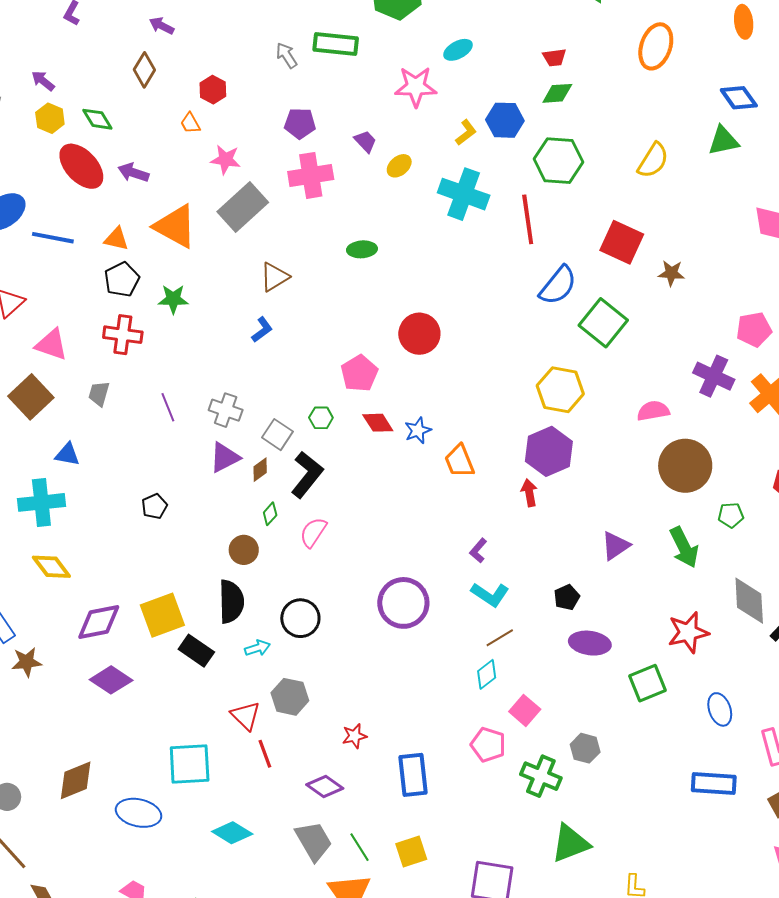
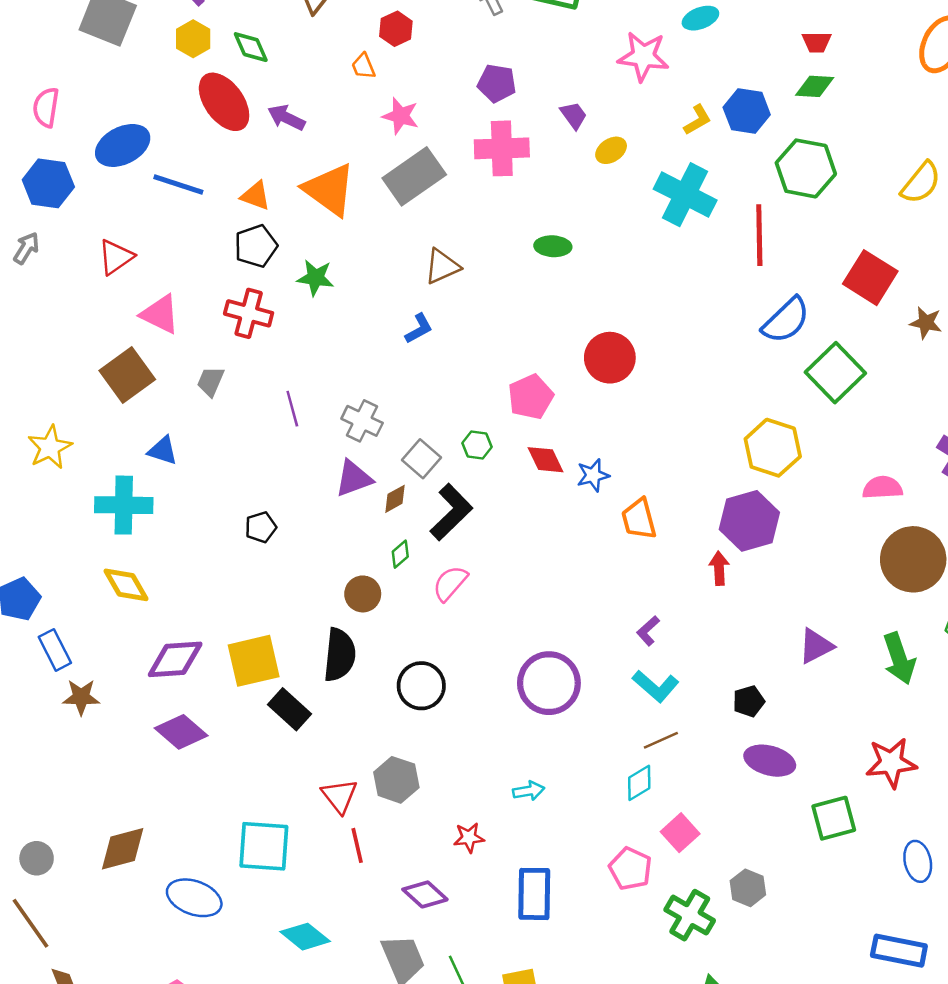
cyan arrow: (257, 648) -> (529, 791), moved

